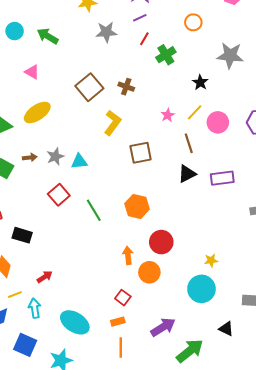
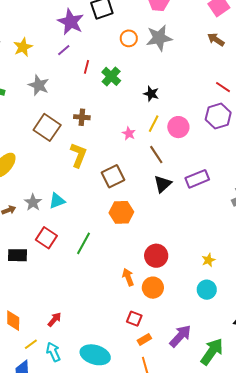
purple line: (140, 18) -> (64, 50), moved
gray star: (106, 32) -> (39, 85), moved, turned -30
gray star: (230, 55) -> (159, 38), moved
orange hexagon: (137, 206) -> (121, 212), moved
green line: (94, 210) -> (84, 243), turned 75
black rectangle: (22, 235) -> (18, 255), moved
cyan circle: (201, 289) -> (207, 290), size x0.7
orange rectangle: (118, 322) -> (144, 339), moved

